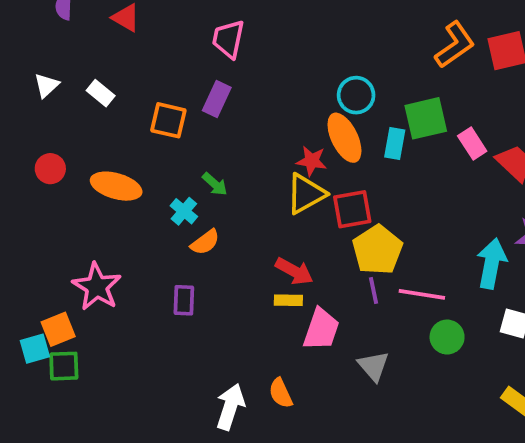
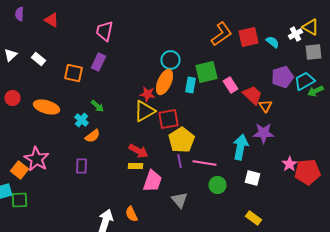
orange ellipse: (344, 138) -> (164, 82), turned 50
orange square: (58, 329) -> (20, 170), moved, turned -30

